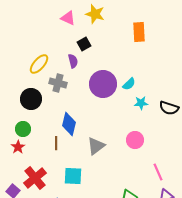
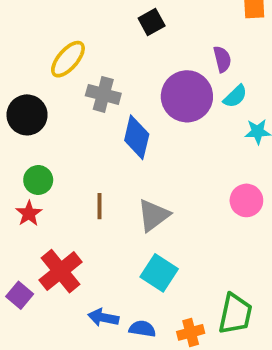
purple semicircle: (73, 61) -> (222, 59), moved
black circle: (31, 99) -> (27, 115), moved
blue diamond: (69, 124) -> (137, 137), moved
gray triangle: (96, 146) -> (153, 215), moved
cyan square: (73, 176) -> (159, 273), moved, turned 30

